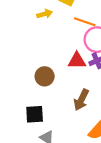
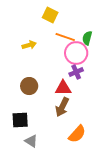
yellow arrow: (45, 14) -> (29, 45), moved
red triangle: (77, 61) -> (63, 88), moved

